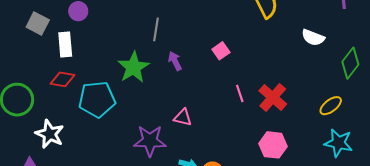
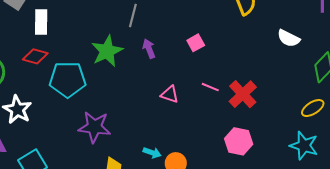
pink line: (240, 93) -> (210, 87), turned -54
yellow ellipse: (331, 106) -> (313, 108), moved
pink triangle: (183, 117) -> (170, 94), moved
purple star: (150, 141) -> (94, 127), moved

